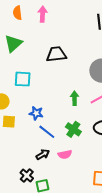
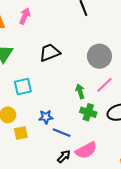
pink arrow: (42, 14) -> (25, 16), turned 35
green cross: (73, 129) -> (88, 112), moved
pink semicircle: (65, 154) -> (86, 150), size x1.5

